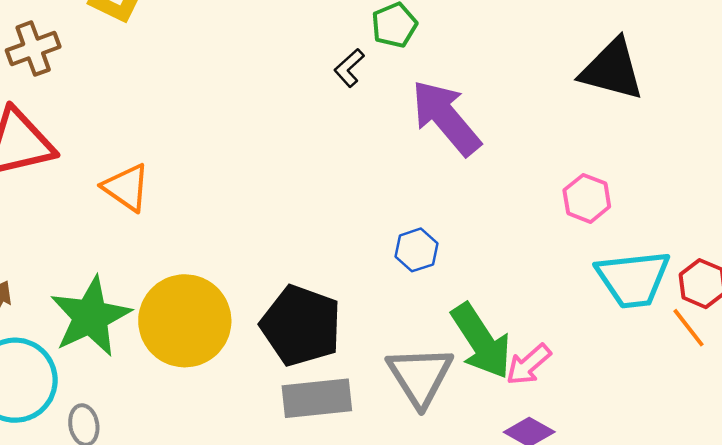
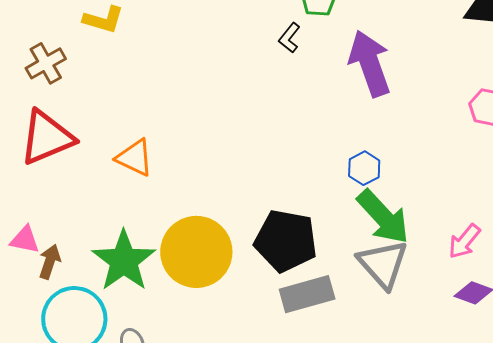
purple arrow: (446, 118) -> (370, 63), turned 30
green arrow: (481, 341) -> (383, 217), moved

